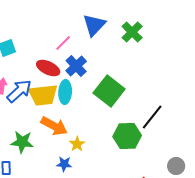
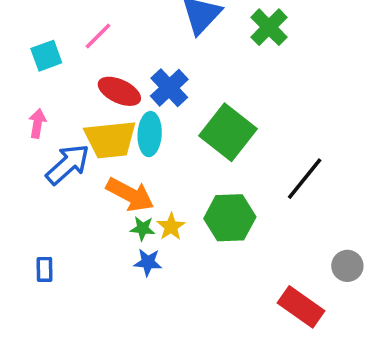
pink line: (63, 43) -> (98, 36), moved
blue arrow: (19, 91) -> (68, 164), moved
green hexagon: (127, 136) -> (230, 218), moved
green star: (22, 142) -> (143, 228), moved, size x0.6

